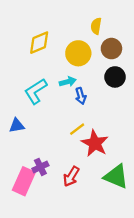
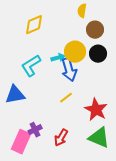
yellow circle: (78, 53) -> (75, 52), moved
blue arrow: (81, 96) -> (69, 70), size x1.6
blue triangle: (17, 126) -> (15, 95), size x1.5
red star: (95, 143) -> (96, 110), moved

